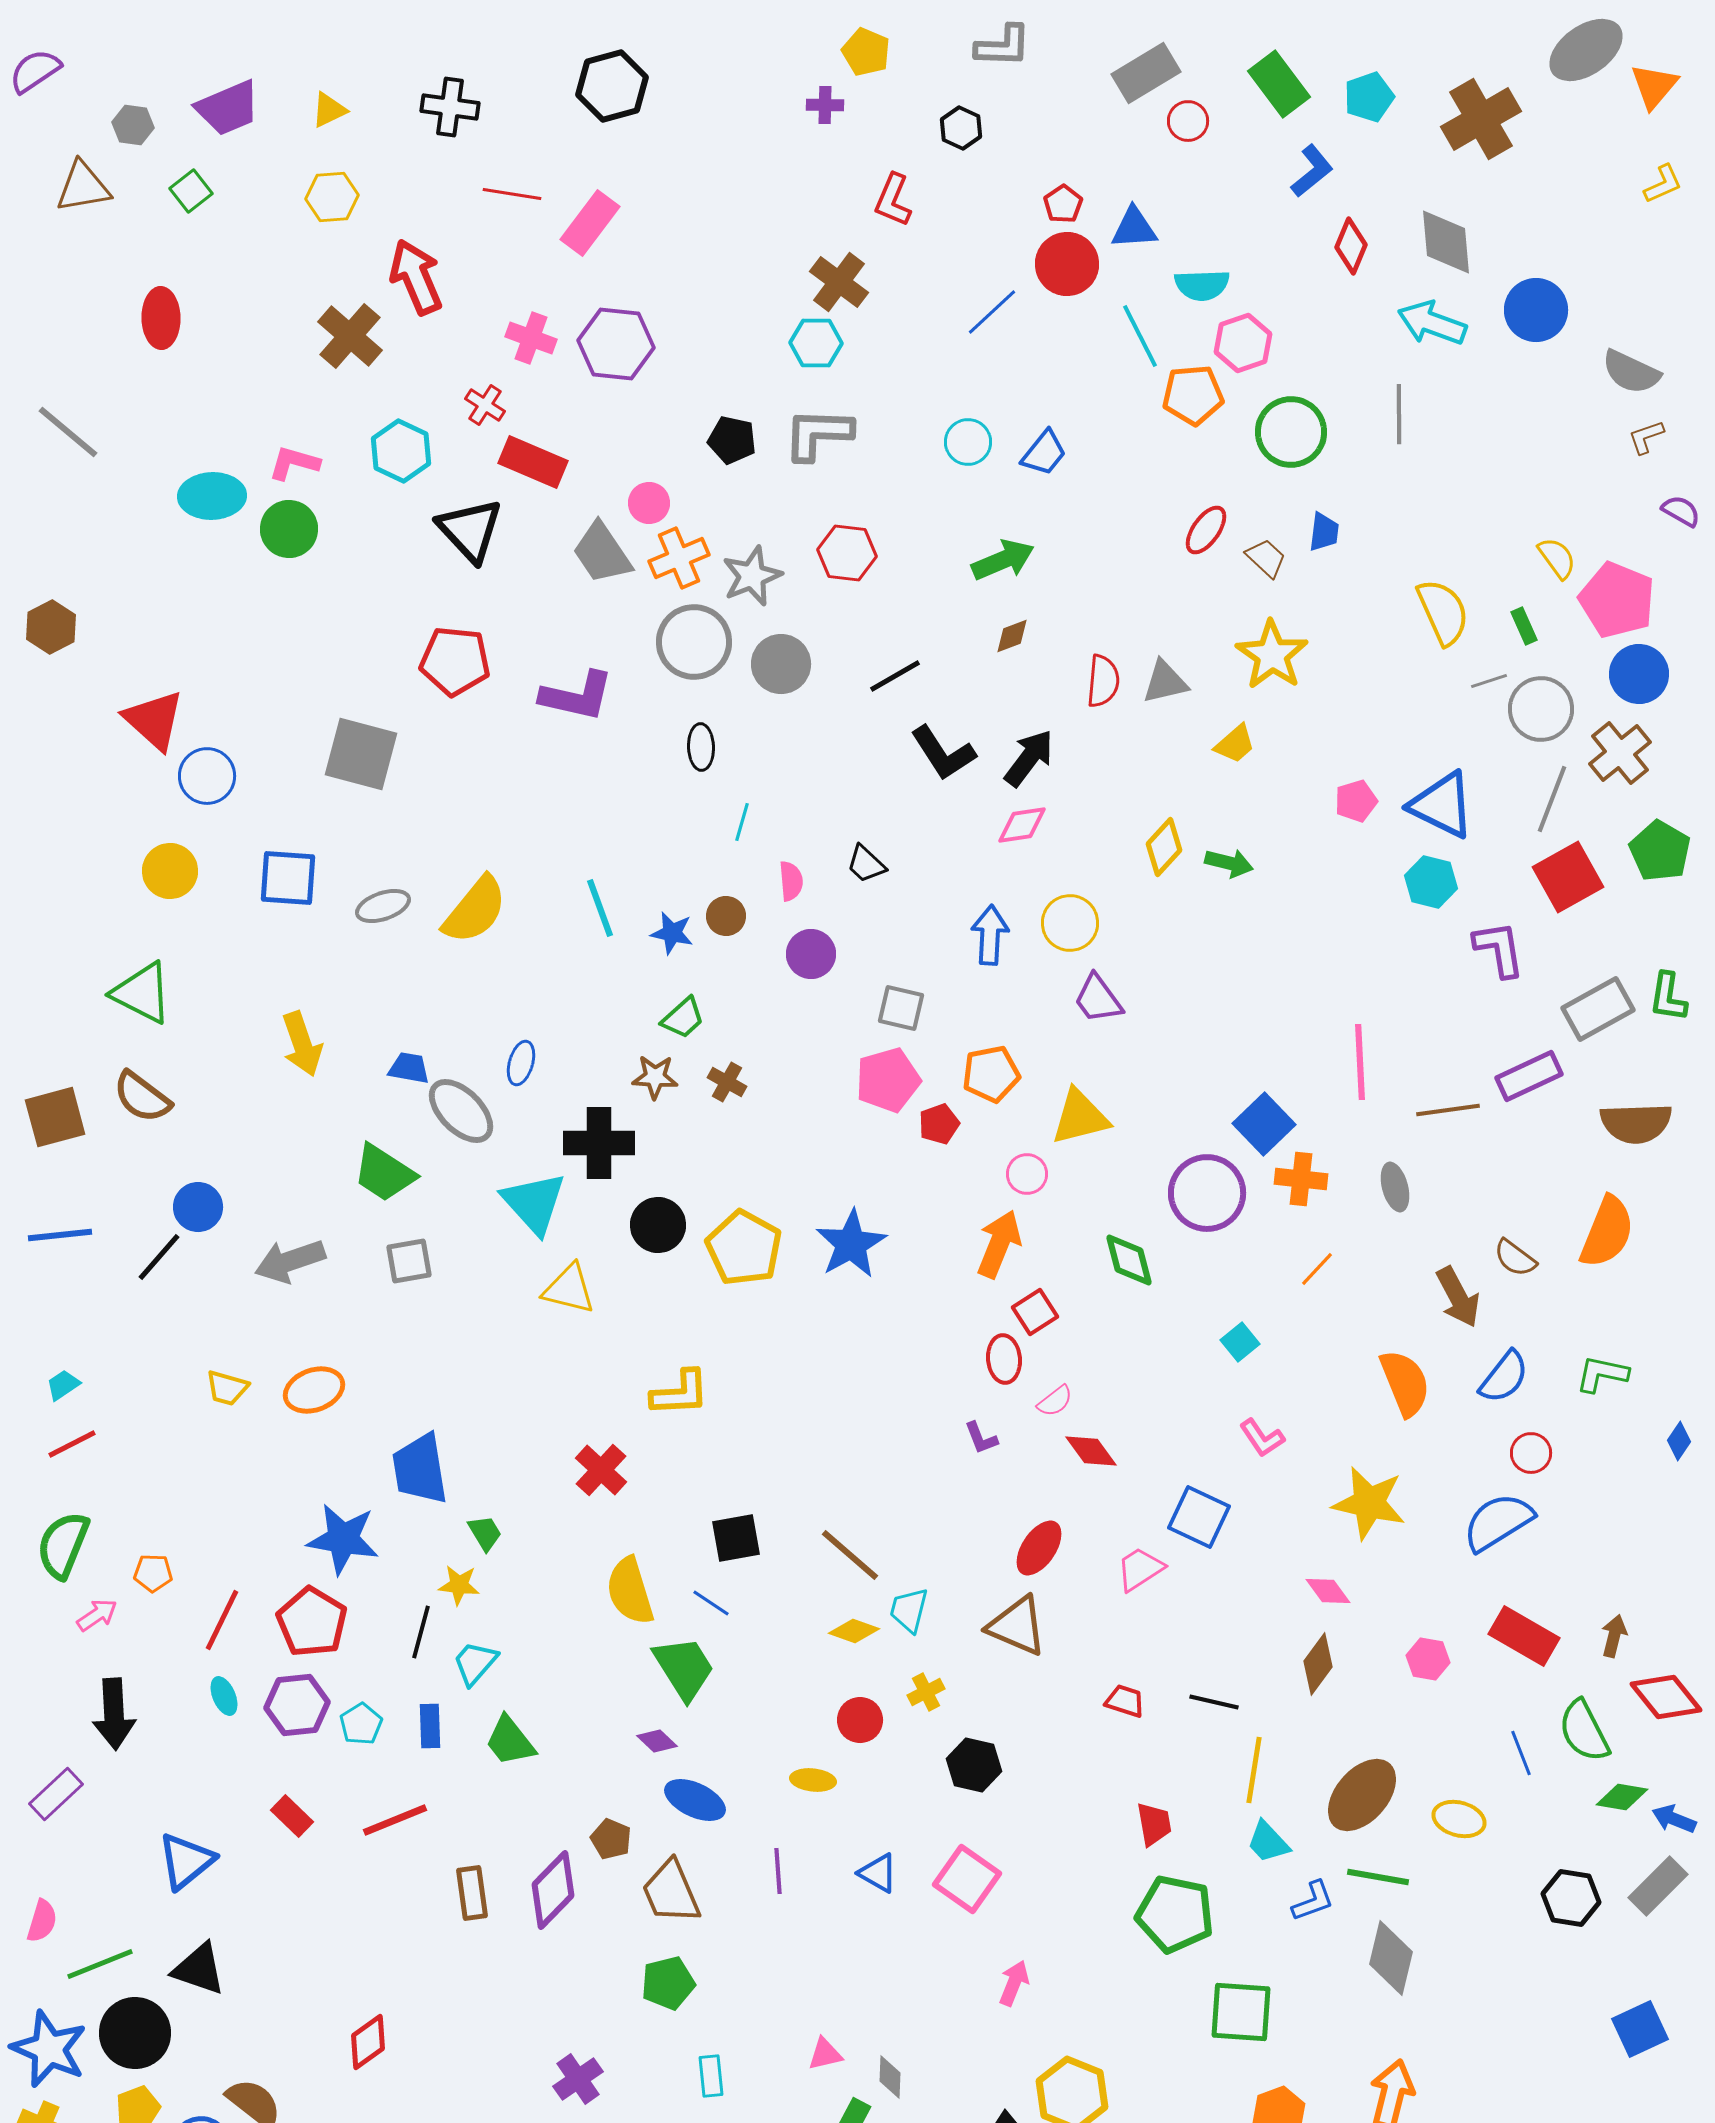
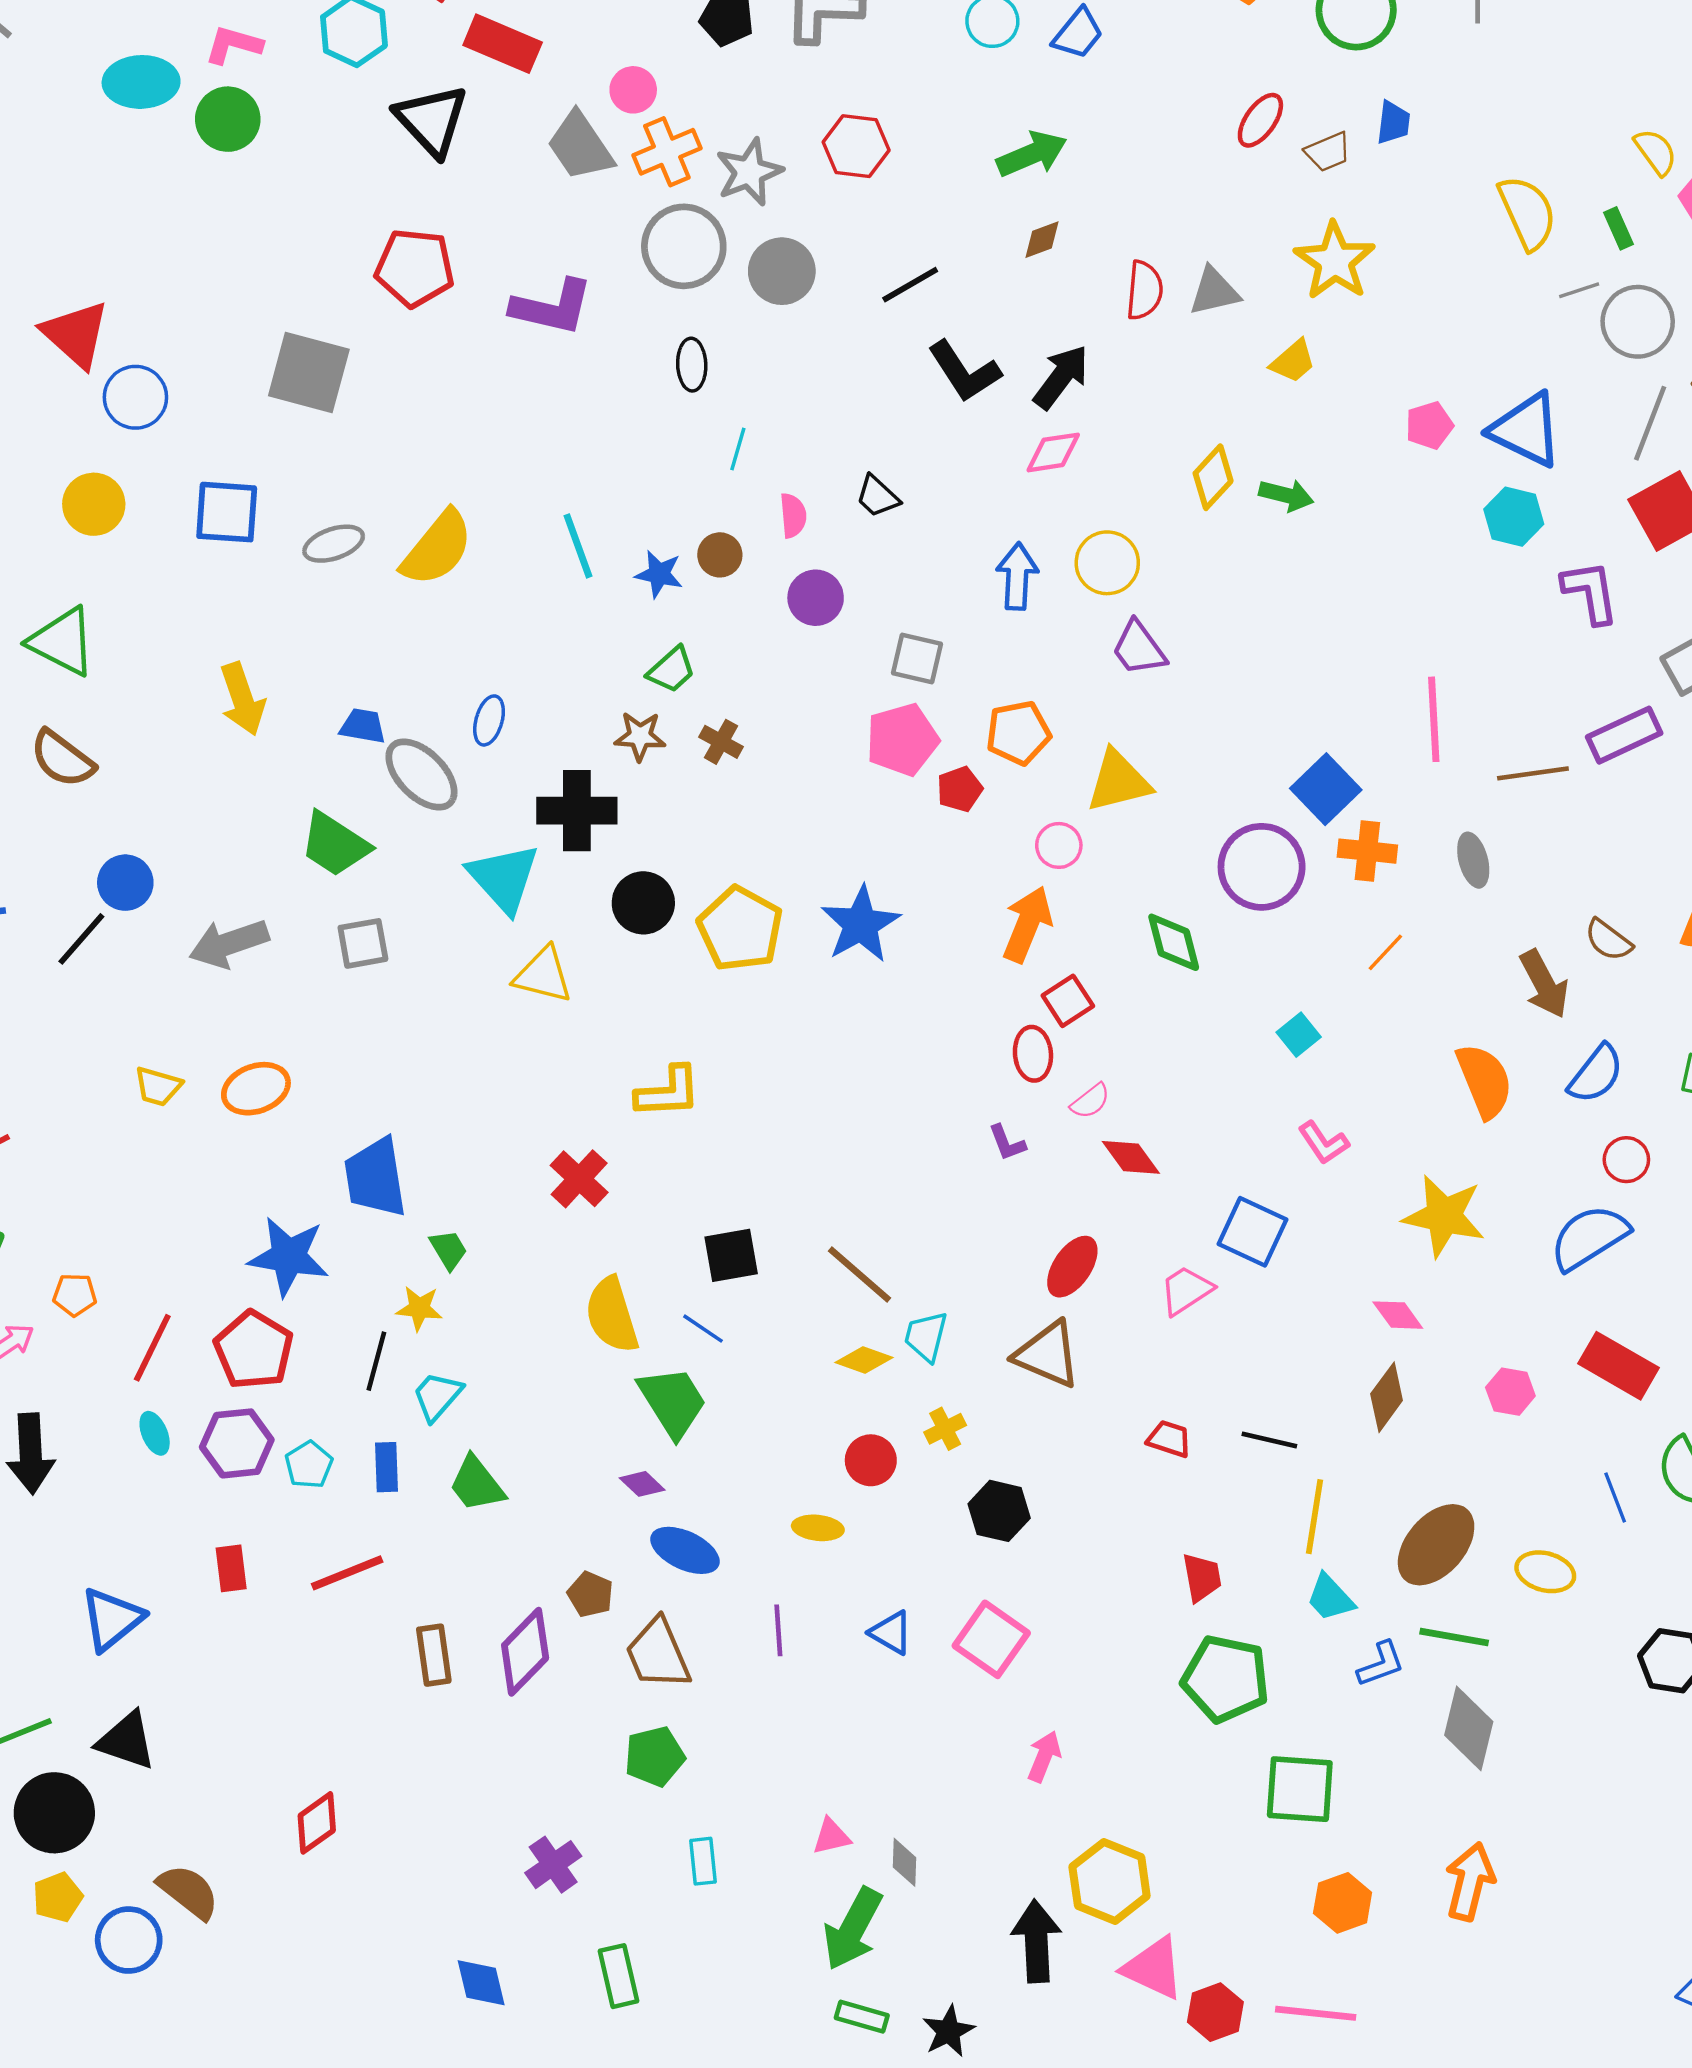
brown trapezoid: (1266, 558) -> (1328, 152), turned 114
red rectangle: (292, 1816) -> (231, 1568), turned 39

